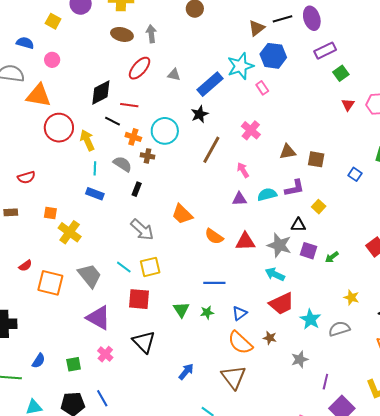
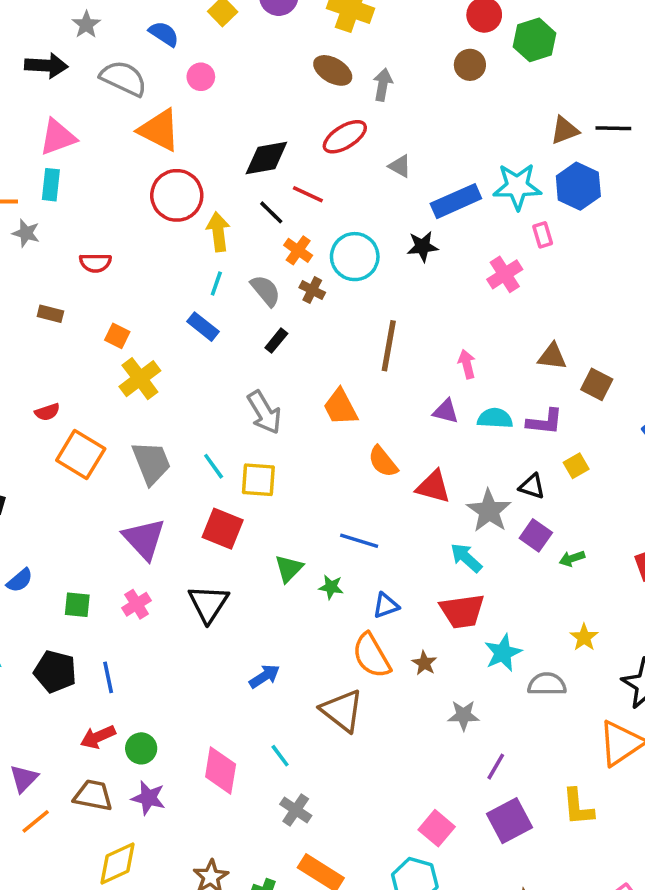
pink cross: (251, 130) -> (505, 274), moved
brown line: (211, 150) -> (389, 346), moved, turned -36
brown triangle: (234, 377) -> (342, 711), turned -32

